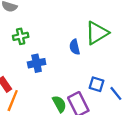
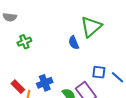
blue cross: (37, 63) -> (45, 83), moved

